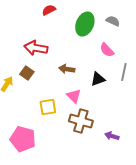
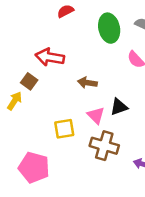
green ellipse: (85, 24) -> (109, 28), turned -35
brown square: (27, 73) -> (29, 81), moved
black triangle: (98, 79) -> (119, 107), moved

